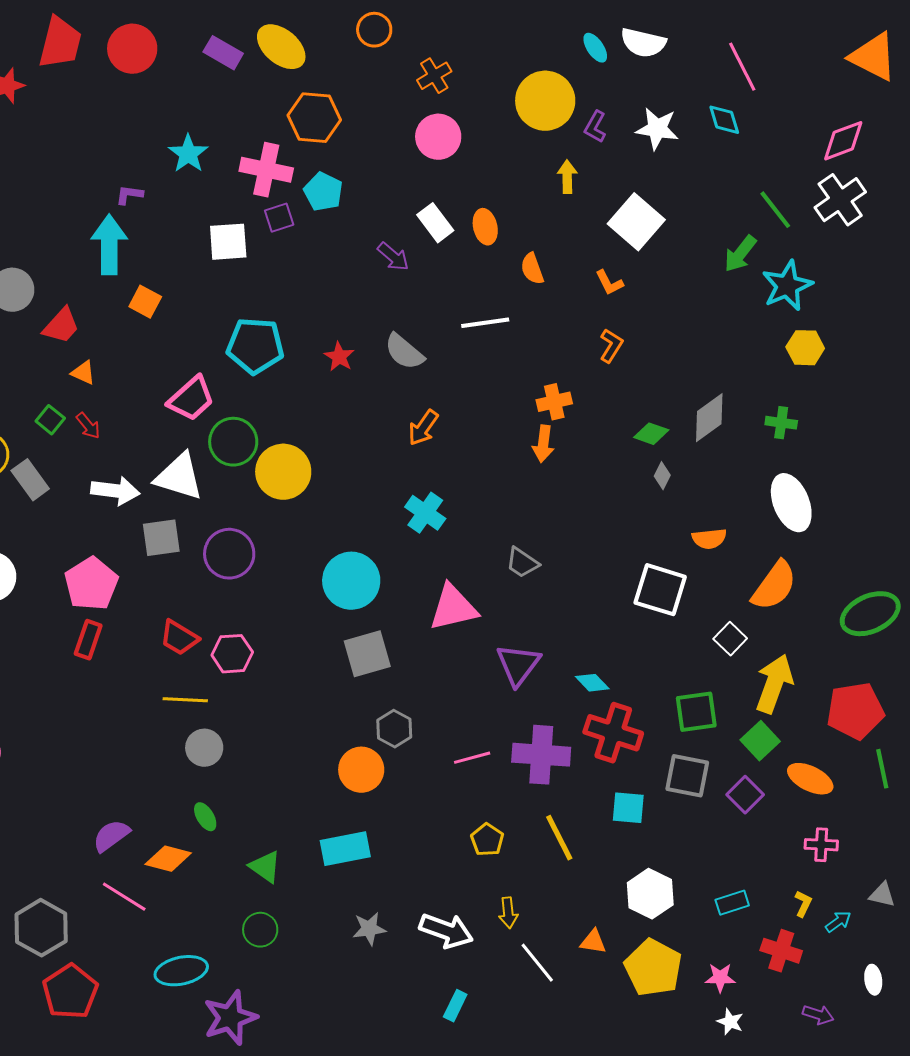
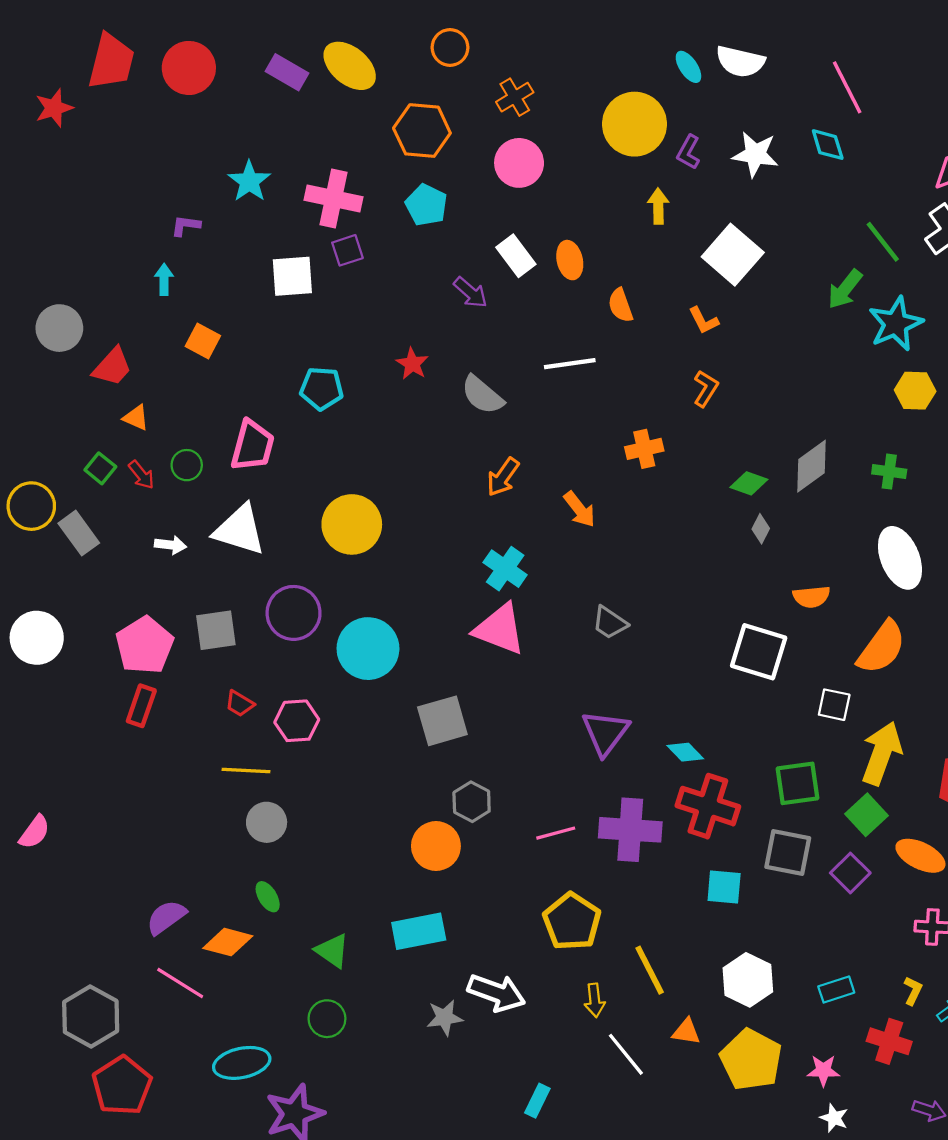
orange hexagon: (314, 118) -> (422, 131), moved
cyan pentagon: (323, 192) -> (426, 205), moved
cyan arrow: (109, 245) -> (164, 279), size x0.5
cyan pentagon: (255, 346) -> (322, 388), size x0.7
red star: (339, 357) -> (412, 364), moved
pink trapezoid: (191, 399) -> (253, 446), turned -33
green circle: (233, 442) -> (187, 465), moved, size x0.6
orange arrow: (543, 444) -> (579, 509), moved, turned -45
white arrow: (115, 491) -> (171, 545), size x0.6
gray square: (161, 538) -> (216, 630), moved
cyan circle: (351, 581) -> (368, 649), moved
pink triangle: (453, 608) -> (500, 629), moved, turned 34
red trapezoid: (179, 638) -> (240, 704), size x0.7
white square: (730, 639) -> (834, 705), turned -32
yellow line: (559, 838) -> (650, 970), moved
yellow pentagon: (487, 840) -> (572, 922), size x1.6
white arrow: (446, 931) -> (496, 993), moved

